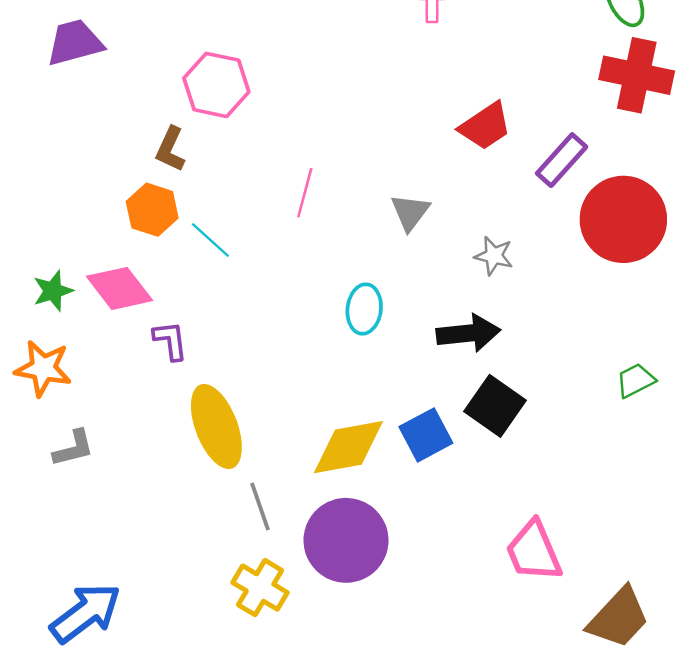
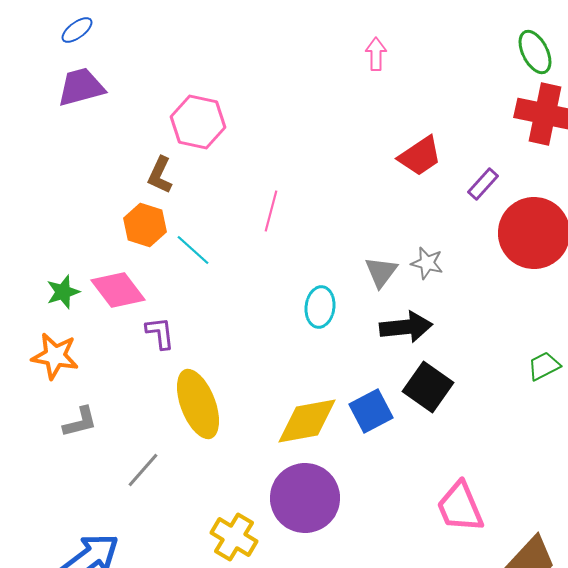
purple rectangle: (562, 160) -> (483, 184), size x0.7
gray triangle: (410, 212) -> (381, 272), moved
gray line: (260, 506) -> (143, 470), moved, turned 60

